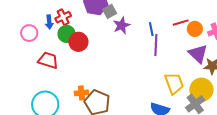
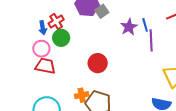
purple star: (122, 25) -> (129, 27), moved
pink circle: (29, 33) -> (41, 49), moved
red circle: (78, 42) -> (98, 63), moved

